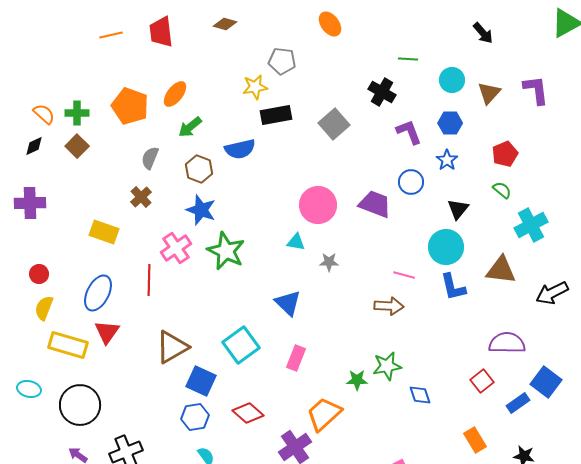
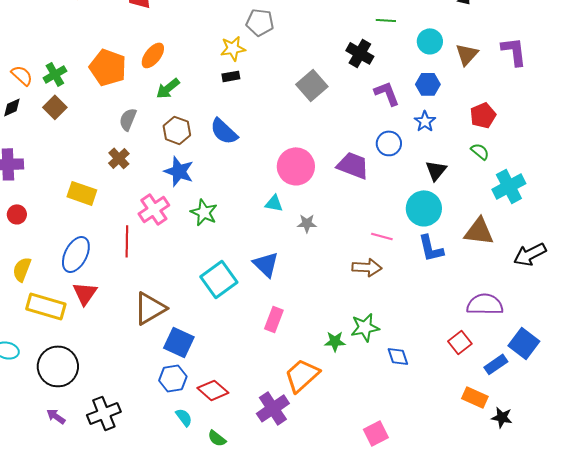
green cross: (77, 113) -> (55, 74), turned -30
black rectangle: (276, 115) -> (231, 76), moved, size x0.6
blue semicircle: (240, 149) -> (224, 131), moved, turned 56
green star: (226, 251) -> (204, 212), size x0.7
red circle: (39, 274) -> (17, 214), moved
cyan square: (241, 345) -> (219, 279), moved
red diamond: (248, 413) -> (213, 390), moved
orange rectangle: (475, 440) -> (475, 397), moved, turned -35

